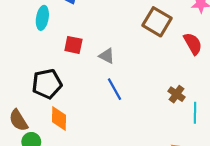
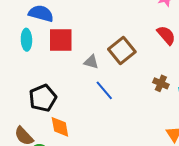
brown square: (157, 22) -> (122, 51), moved, turned 32
red square: (73, 45) -> (61, 40), moved, size x1.5

